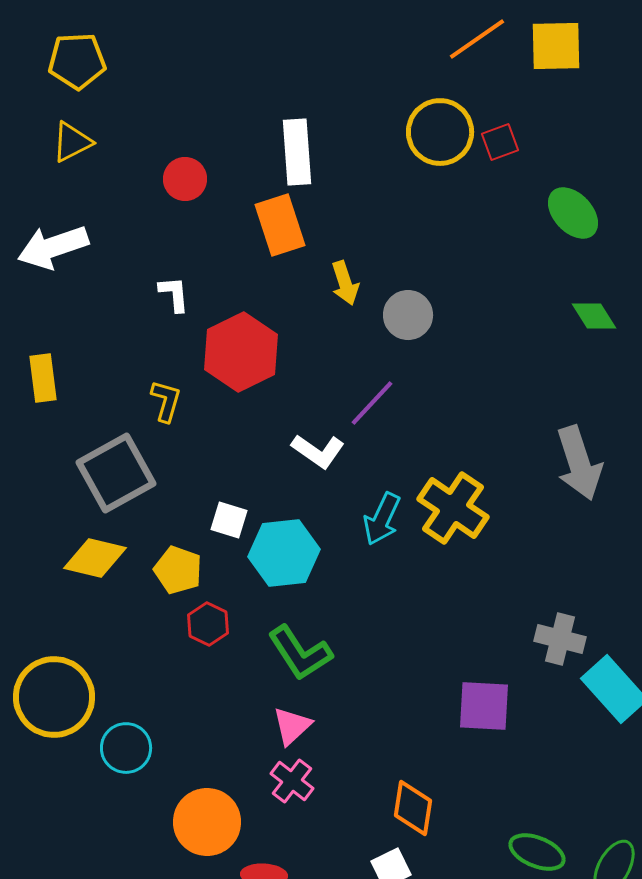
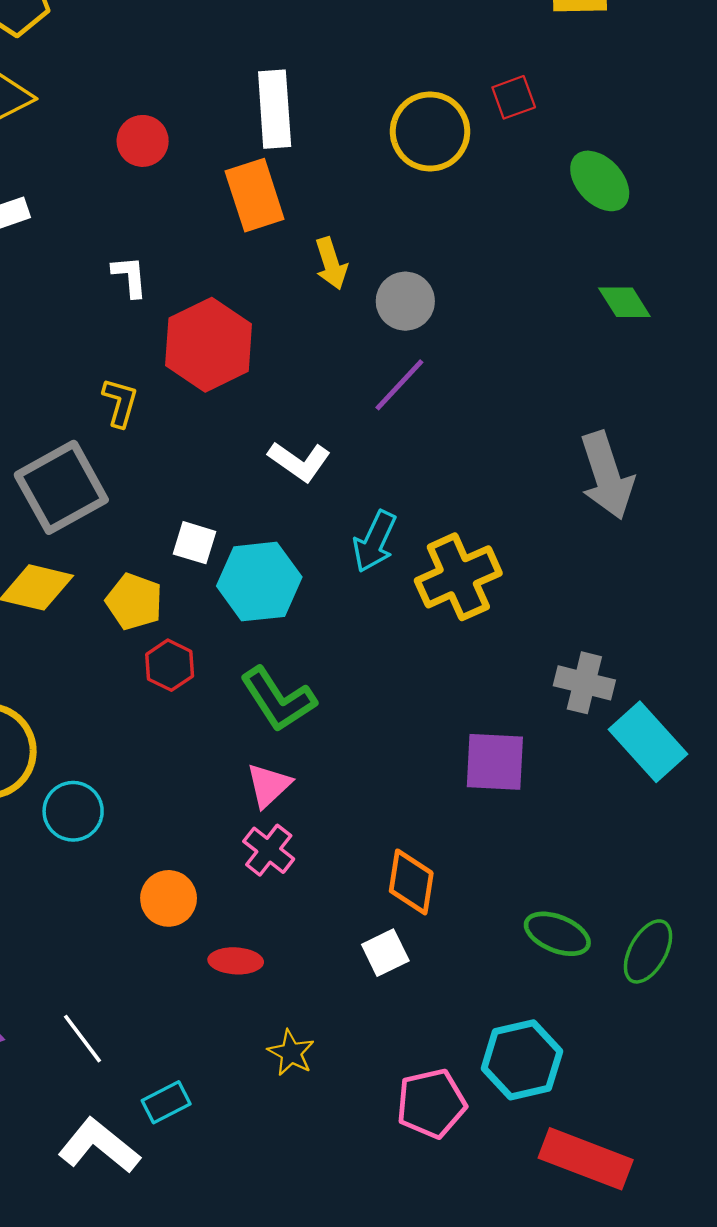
yellow circle: (440, 132) -> (430, 131), moved
purple line: (372, 403) -> (399, 385), moved
yellow cross: (453, 508) -> (458, 577), moved, turned 32
orange circle: (207, 822) -> (169, 898), size x0.7

